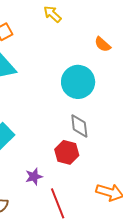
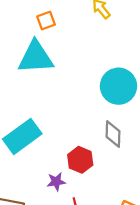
red hexagon: (67, 152) -> (80, 160), moved

